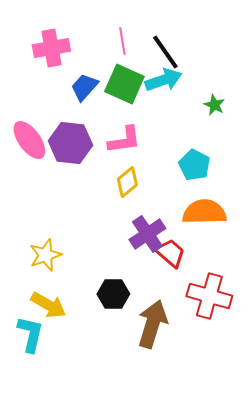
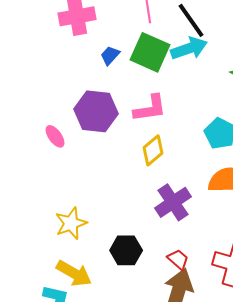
blue trapezoid: (84, 87) -> (110, 55), size x0.7
pink ellipse: (29, 140) -> (55, 136), moved, size x0.6
red trapezoid: (170, 253) -> (178, 259), moved, size x0.7
black hexagon: (113, 294) -> (126, 250), moved

